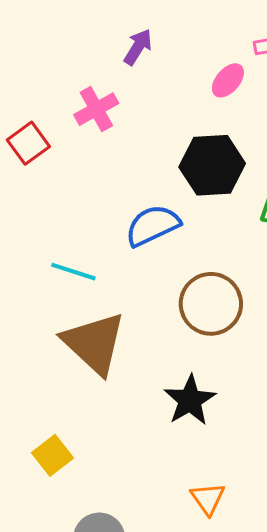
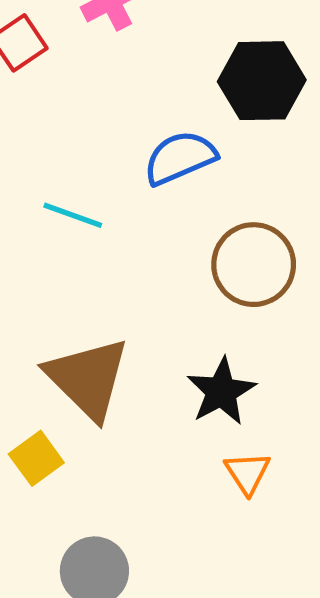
brown triangle: (94, 343) -> (88, 378), moved
orange triangle: (208, 499) -> (248, 473), moved

